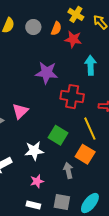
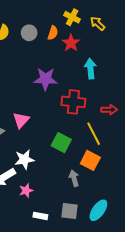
red star: (73, 39) -> (71, 43), turned 30
white star: (34, 151) -> (24, 159), moved
pink star: (37, 181) -> (26, 190), moved

